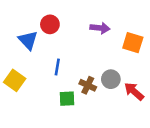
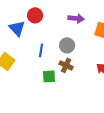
gray circle: (111, 79) -> (67, 45), moved

